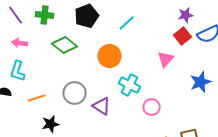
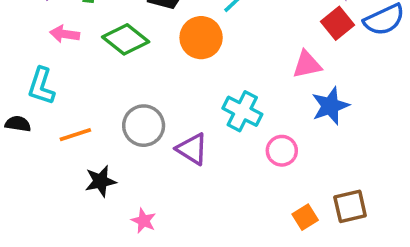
pink arrow: (20, 43) -> (65, 34), moved
orange circle: (110, 56) -> (201, 38), moved
pink triangle: (166, 59) -> (307, 65), turned 36
blue star: (201, 82) -> (330, 106), moved

